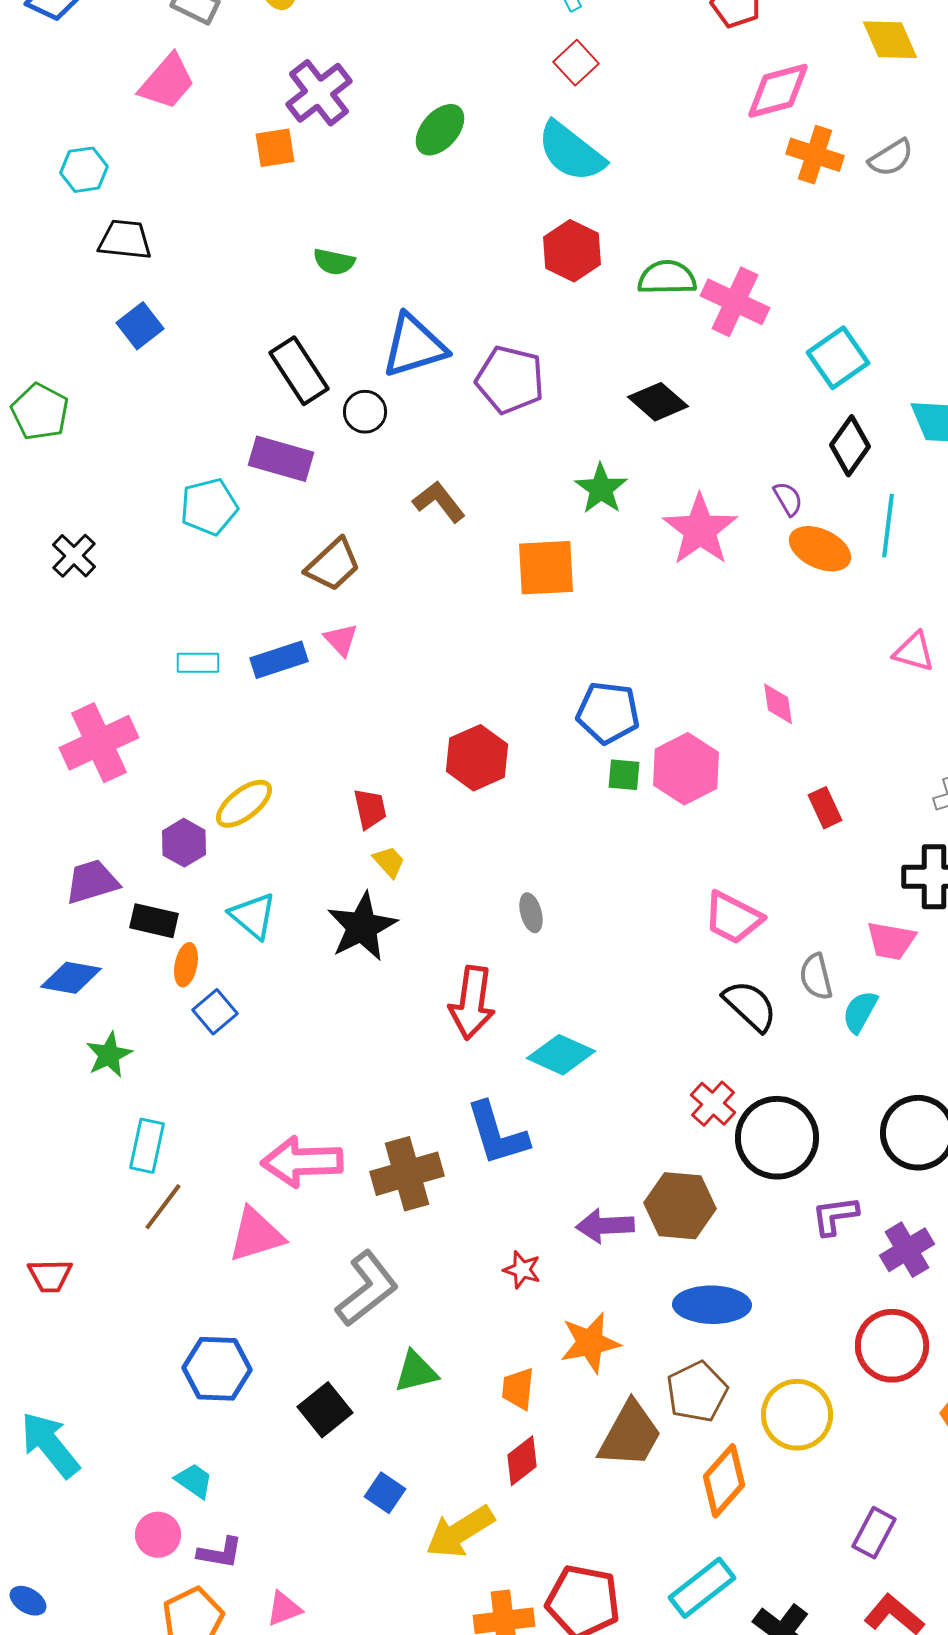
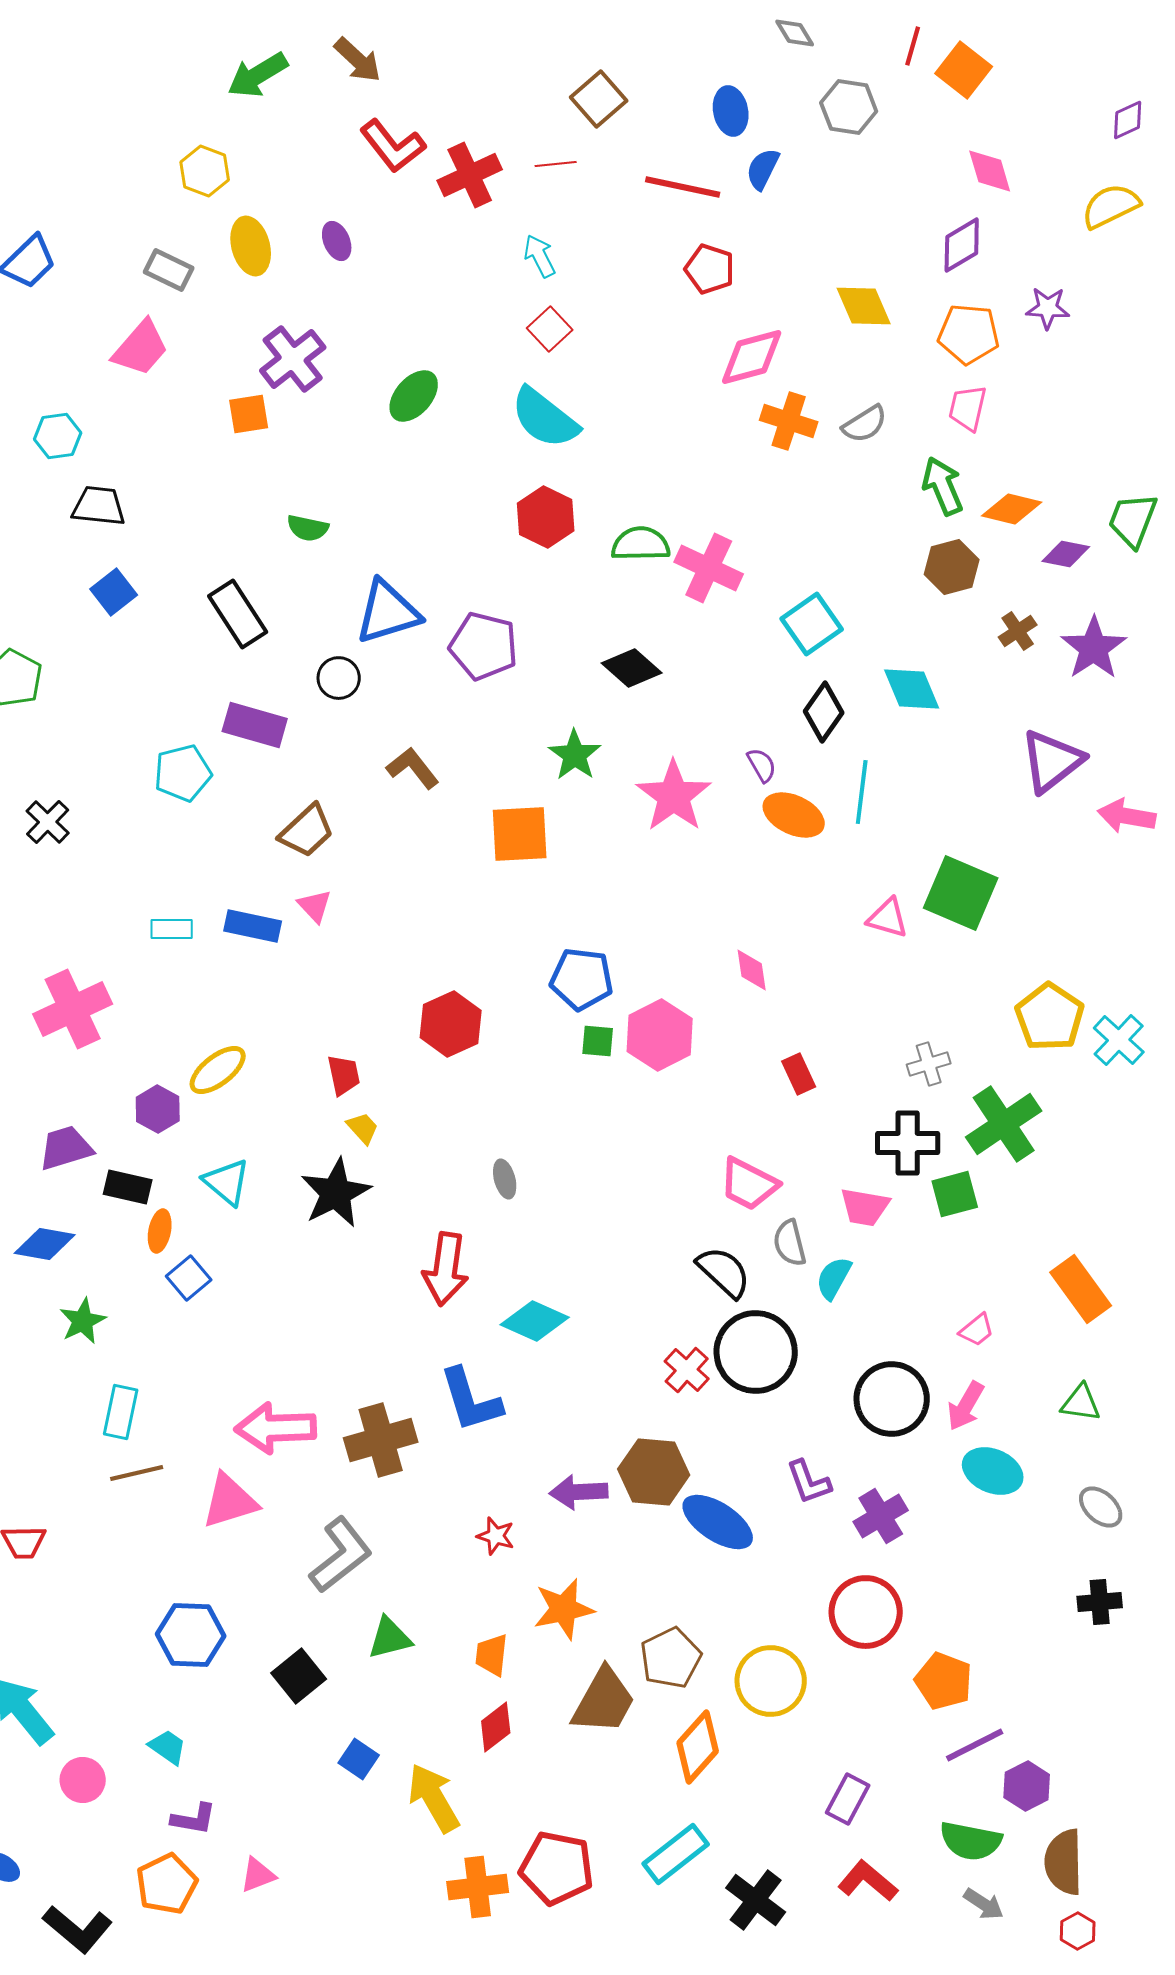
black rectangle: (299, 371) -> (238, 614), moved
blue rectangle: (279, 660) -> (253, 926), turned 30
pink trapezoid: (733, 918) -> (749, 1184), moved
black circle: (777, 1138) -> (756, 1352), moved
brown line: (163, 1207) -> (137, 1473), turned 40
purple L-shape: (835, 1216) -> (809, 1482), turned -102
blue ellipse: (712, 1305) -> (718, 1522), moved, turned 32
yellow arrow: (460, 1532) -> (434, 1798), turned 92
pink circle: (158, 1535) -> (83, 1780), moved

